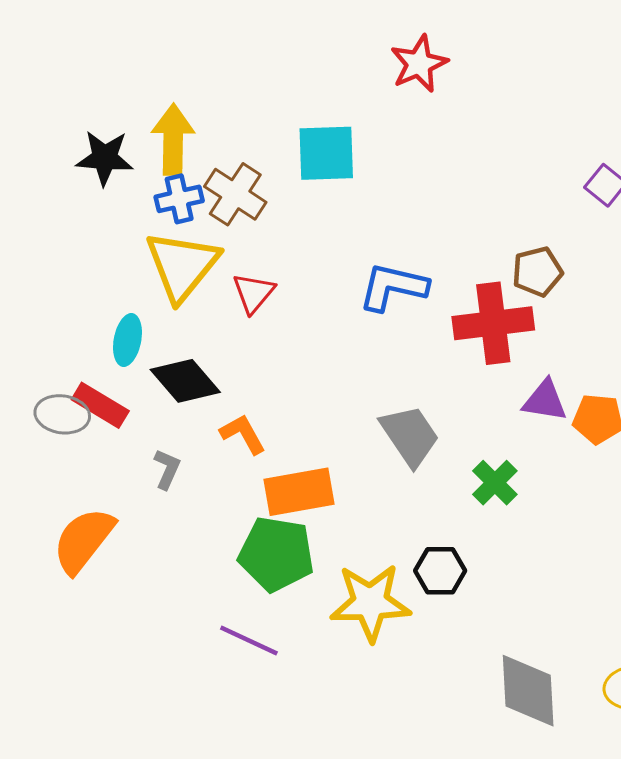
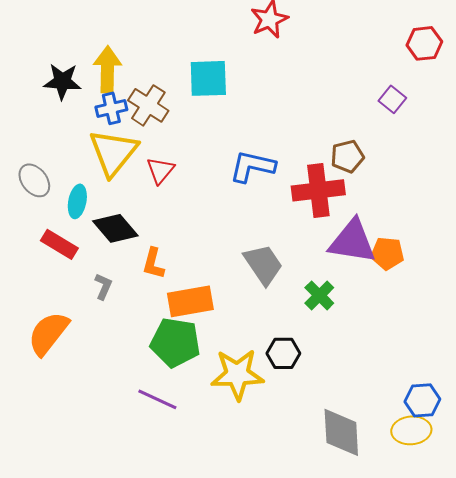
purple triangle: (545, 401) -> (352, 241), size x1.6
gray ellipse: (62, 414) -> (34, 180), moved, turned 44
orange L-shape: (243, 434) -> (153, 263), turned -136

